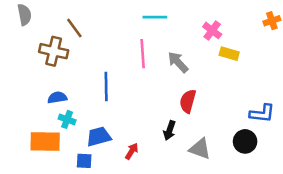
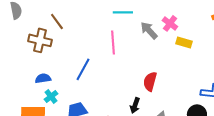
gray arrow: (178, 62) -> (149, 30), moved
blue line: (106, 87) -> (83, 69), turned 30
cyan cross: (67, 119) -> (51, 96), turned 32

